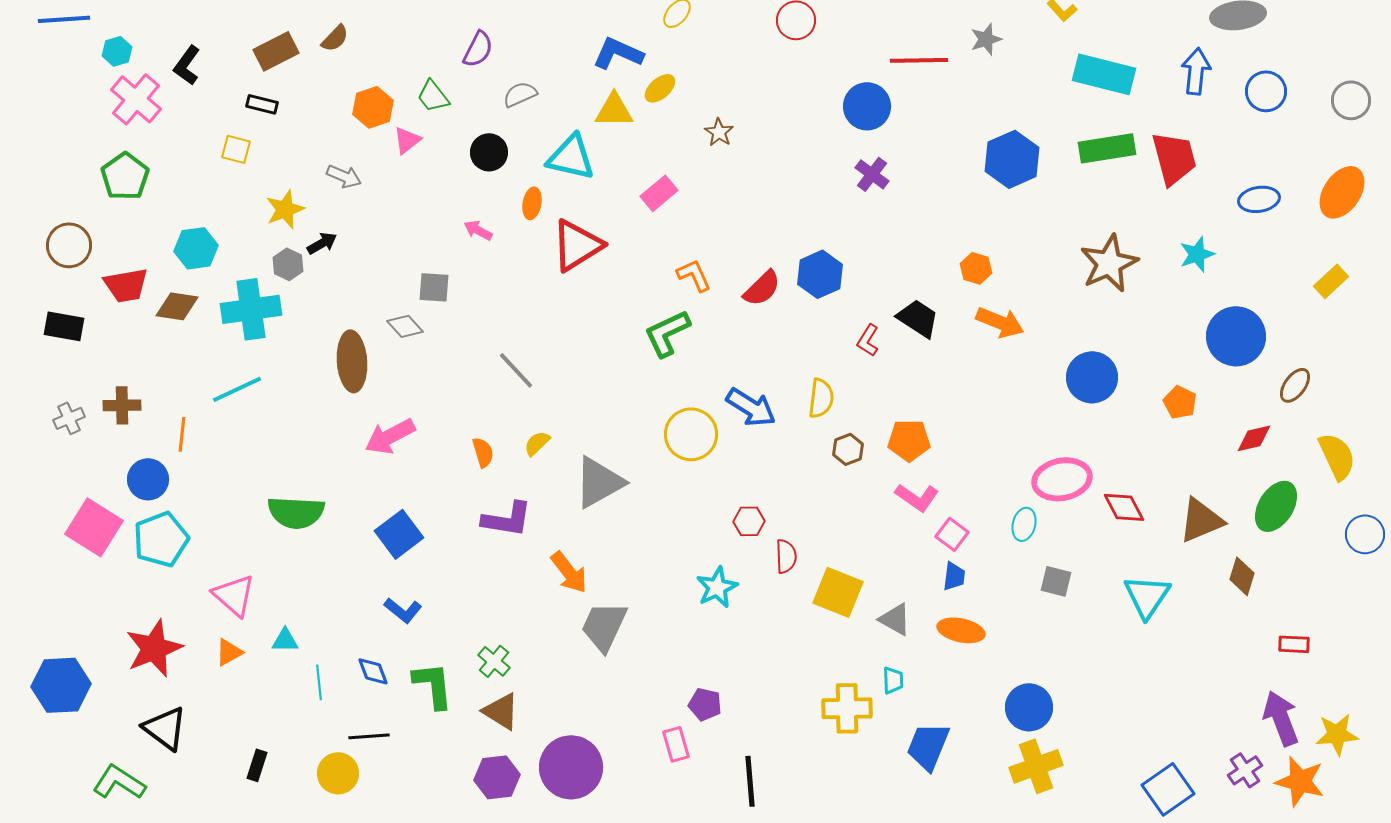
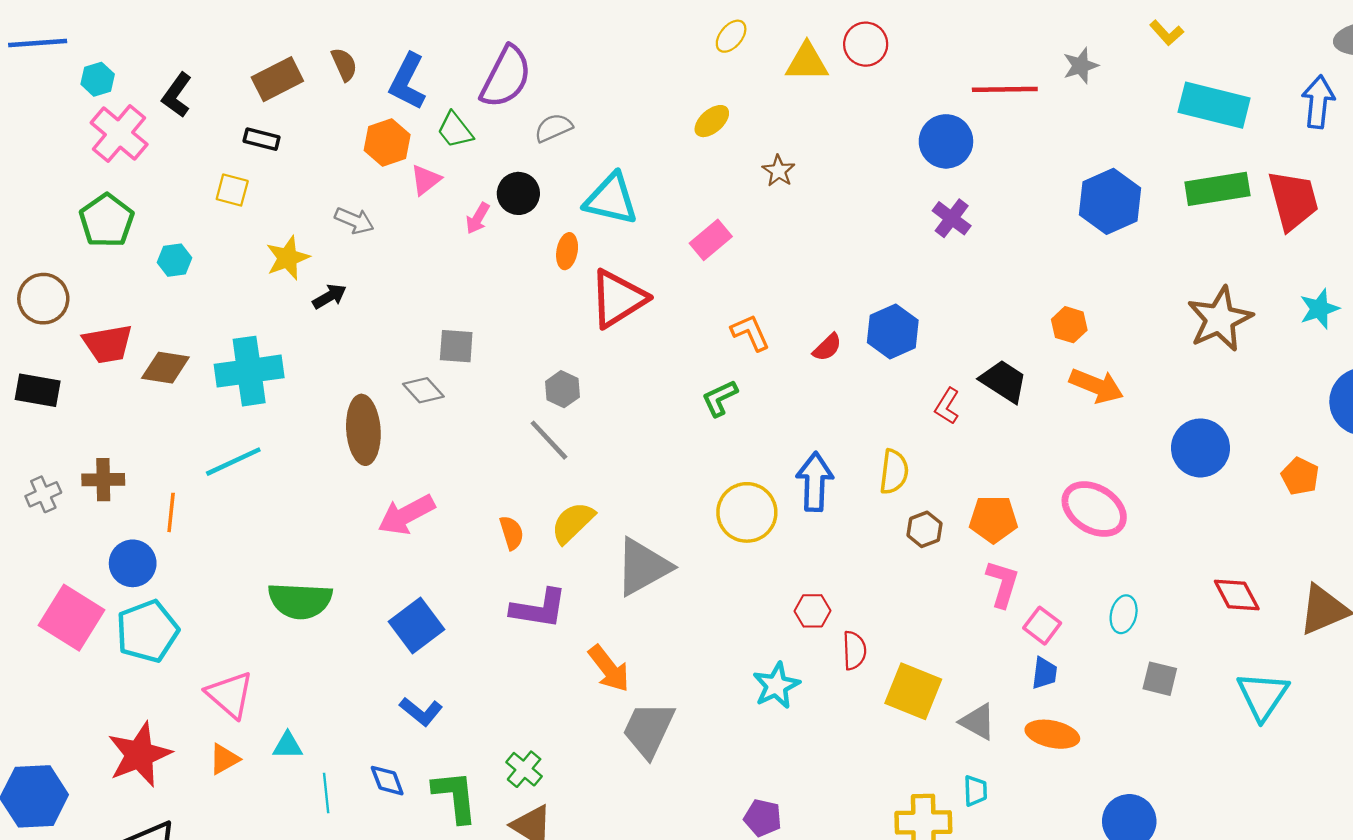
brown semicircle: (335, 38) -> (344, 64), turned -68
purple semicircle: (478, 49) -> (506, 77), size x1.5
blue L-shape: (618, 53) -> (408, 81), moved, turned -87
yellow triangle: (614, 110) -> (807, 62), moved
pink arrow: (478, 230) -> (478, 218), moved, turned -88
cyan hexagon: (196, 248) -> (174, 260), moved, size x0.7
gray hexagon: (288, 264) -> (562, 389), moved
red semicircle: (762, 288) -> (827, 347), size x0.7
green L-shape: (667, 333) -> (720, 398), size x0.7
blue arrow: (751, 407) -> (815, 482), turned -120
yellow semicircle: (537, 443) -> (573, 523), size x1.5
pink ellipse: (1062, 479) -> (1094, 509), moved, turned 42
pink L-shape: (917, 497) -> (1003, 584), turned -108

